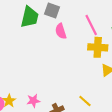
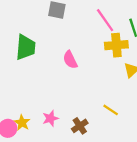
green trapezoid: (30, 17) -> (26, 47), moved
pink semicircle: (61, 31) -> (70, 60), moved

